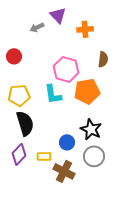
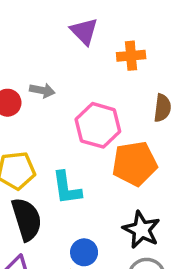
gray arrow: (37, 27) -> (42, 90), moved, turned -144
cyan L-shape: (53, 94) -> (67, 188), moved
blue circle: (67, 142) -> (84, 252), moved

